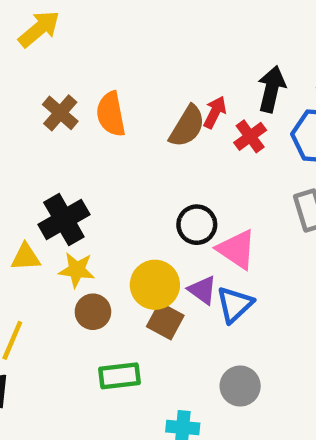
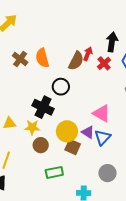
black cross: (64, 220) -> (43, 107), moved, turned -30
black circle: (197, 225) -> (61, 87), moved

